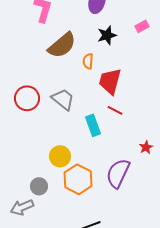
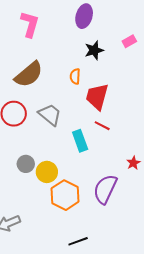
brown semicircle: (62, 45) -> (29, 74), moved
gray circle: (39, 186) -> (26, 164), moved

